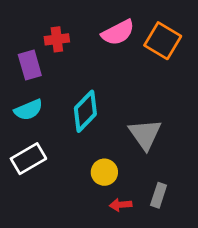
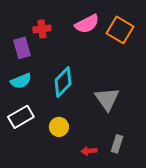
yellow circle: (104, 172) -> (59, 127), moved

